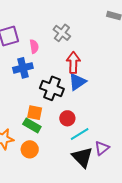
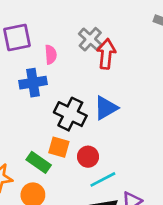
red arrow: (73, 63) -> (106, 54), moved
orange square: (35, 113) -> (59, 147), moved

